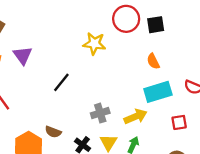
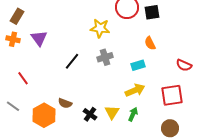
cyan rectangle: (158, 92) -> (138, 65), moved, size x0.6
gray cross: (100, 113) -> (105, 57), moved
red square: (179, 122) -> (172, 95), size x1.6

